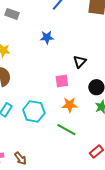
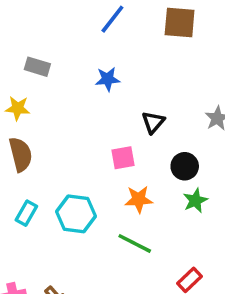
gray rectangle: (12, 14) -> (37, 67), moved
blue star: (47, 37) -> (108, 79), moved

